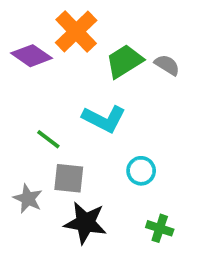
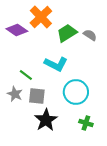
cyan circle: (141, 171) -> (76, 92), size x1.6
gray star: (28, 199) -> (15, 94), moved
black star: (85, 223) -> (46, 120), turned 30

